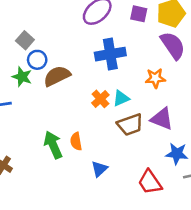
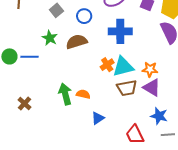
blue circle: (37, 60) -> (84, 16), moved
orange star: (155, 78) -> (150, 69), moved
cyan triangle: (121, 98) -> (123, 67), size x1.6
orange semicircle: (76, 141) -> (83, 94), turned 104

